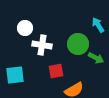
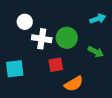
cyan arrow: (98, 25) -> (98, 19), turned 105
green circle: (78, 44) -> (67, 38), moved

